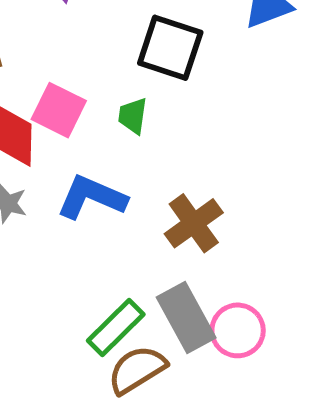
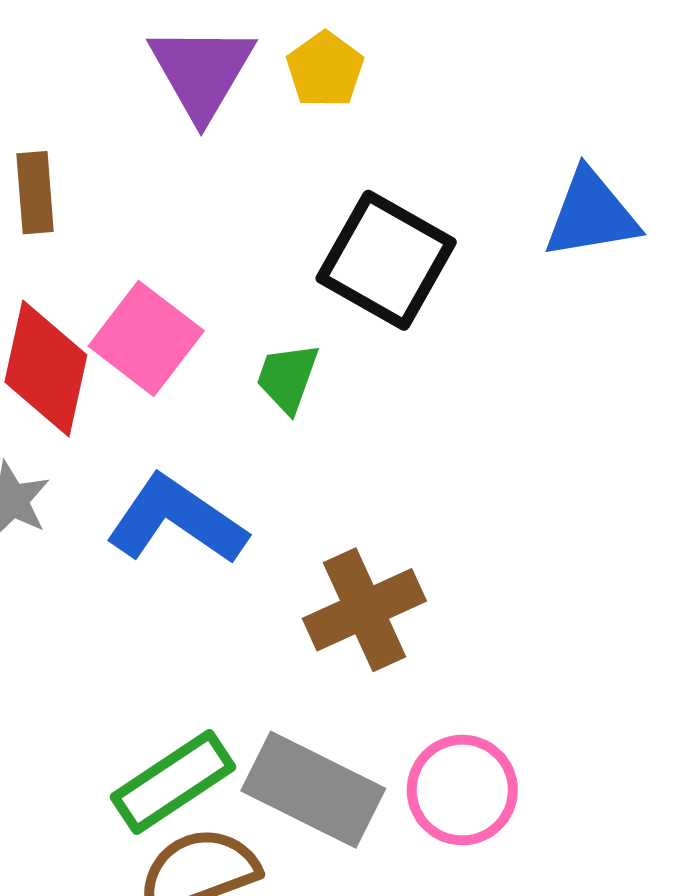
gray rectangle: (186, 318) -> (313, 790), turned -46
pink circle: (238, 330) -> (462, 790), moved

